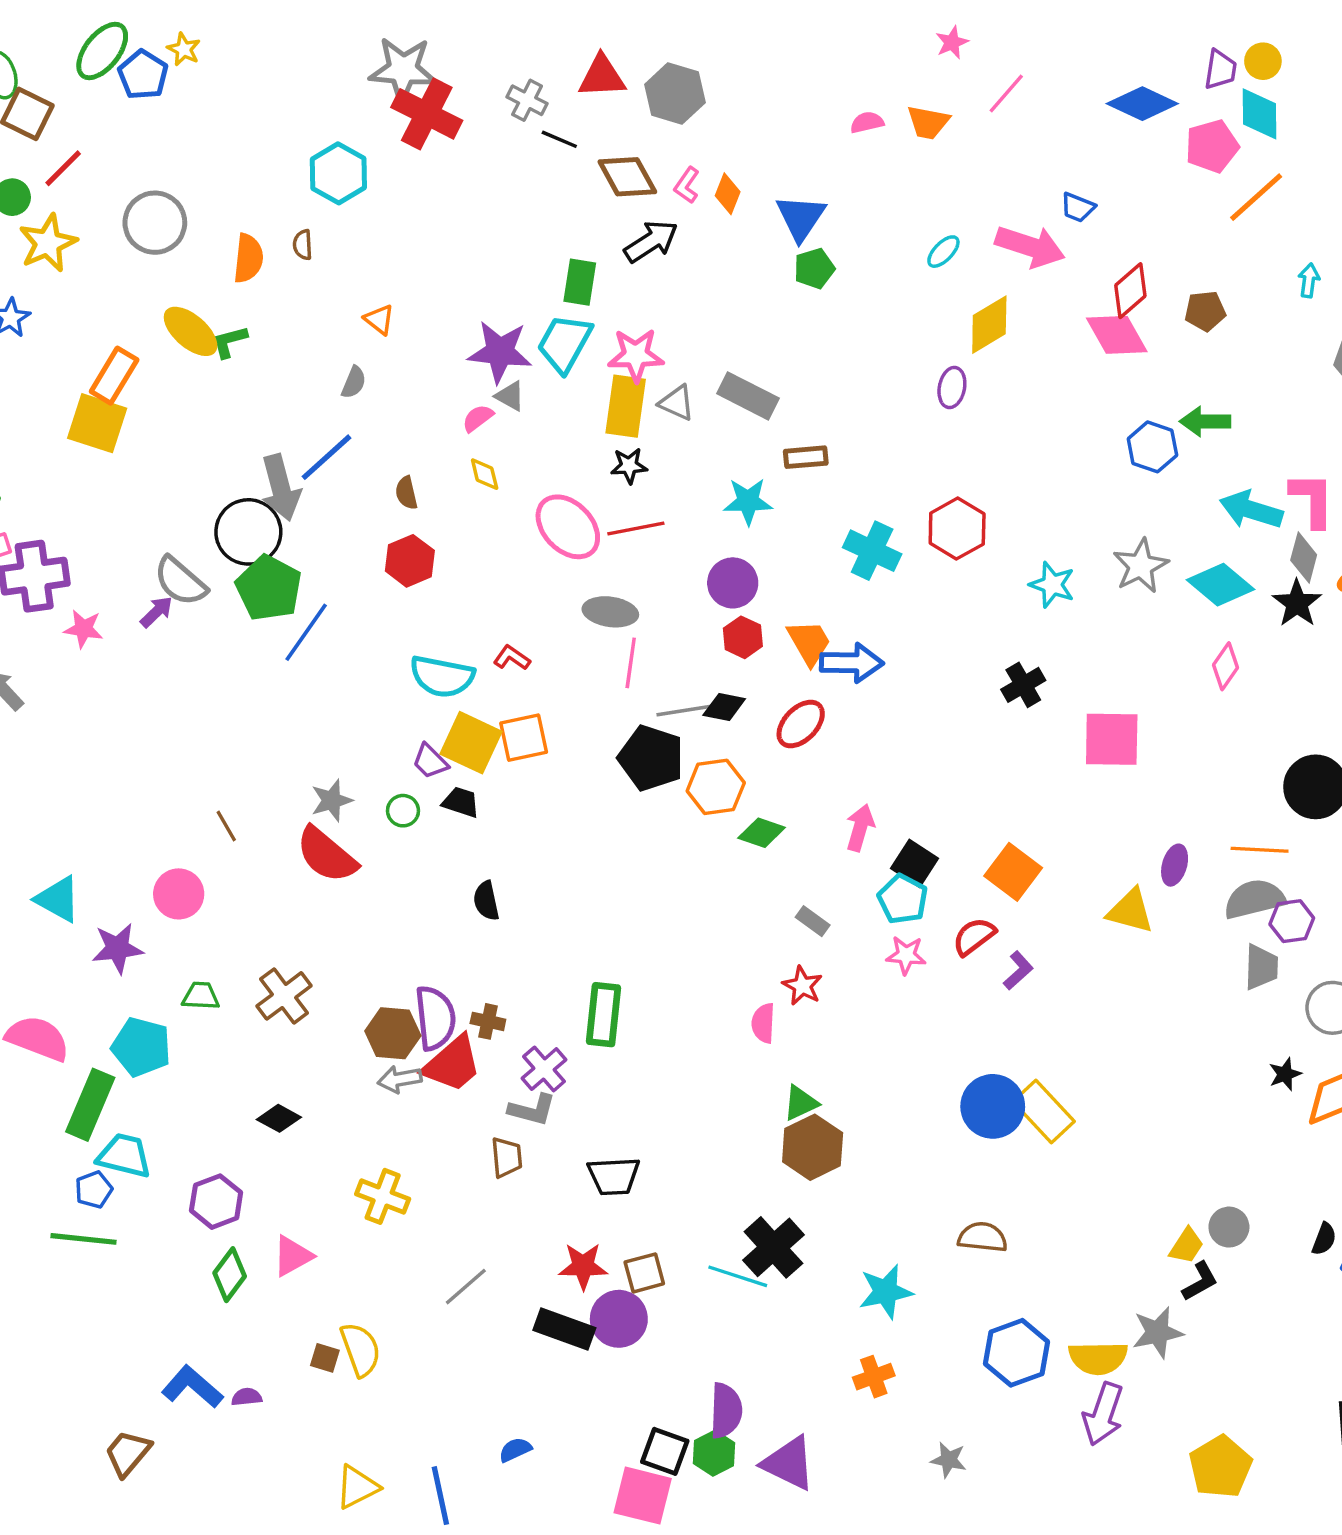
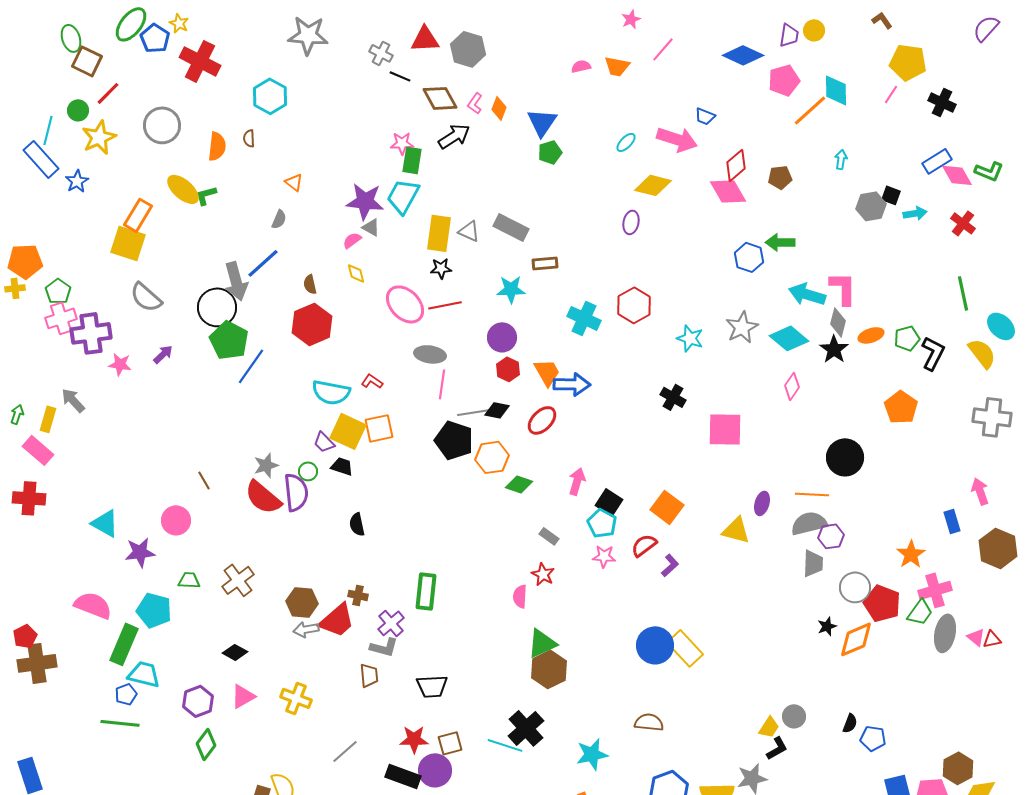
red cross: (427, 114) -> (200, 61), moved
cyan diamond: (1260, 114) -> (836, 90), moved
yellow diamond: (989, 325) -> (653, 185), turned 45
pink star: (636, 355) -> (402, 143), moved, size x0.7
red hexagon: (410, 561) -> (312, 324), size x1.4
gray semicircle: (180, 581) -> (146, 297), moved
black cross: (1023, 685) -> (673, 397), turned -30
purple semicircle: (435, 1018) -> (296, 492), moved
green triangle: (801, 1103) -> (542, 643), size x1.4
pink triangle: (293, 1256) -> (243, 696), moved

